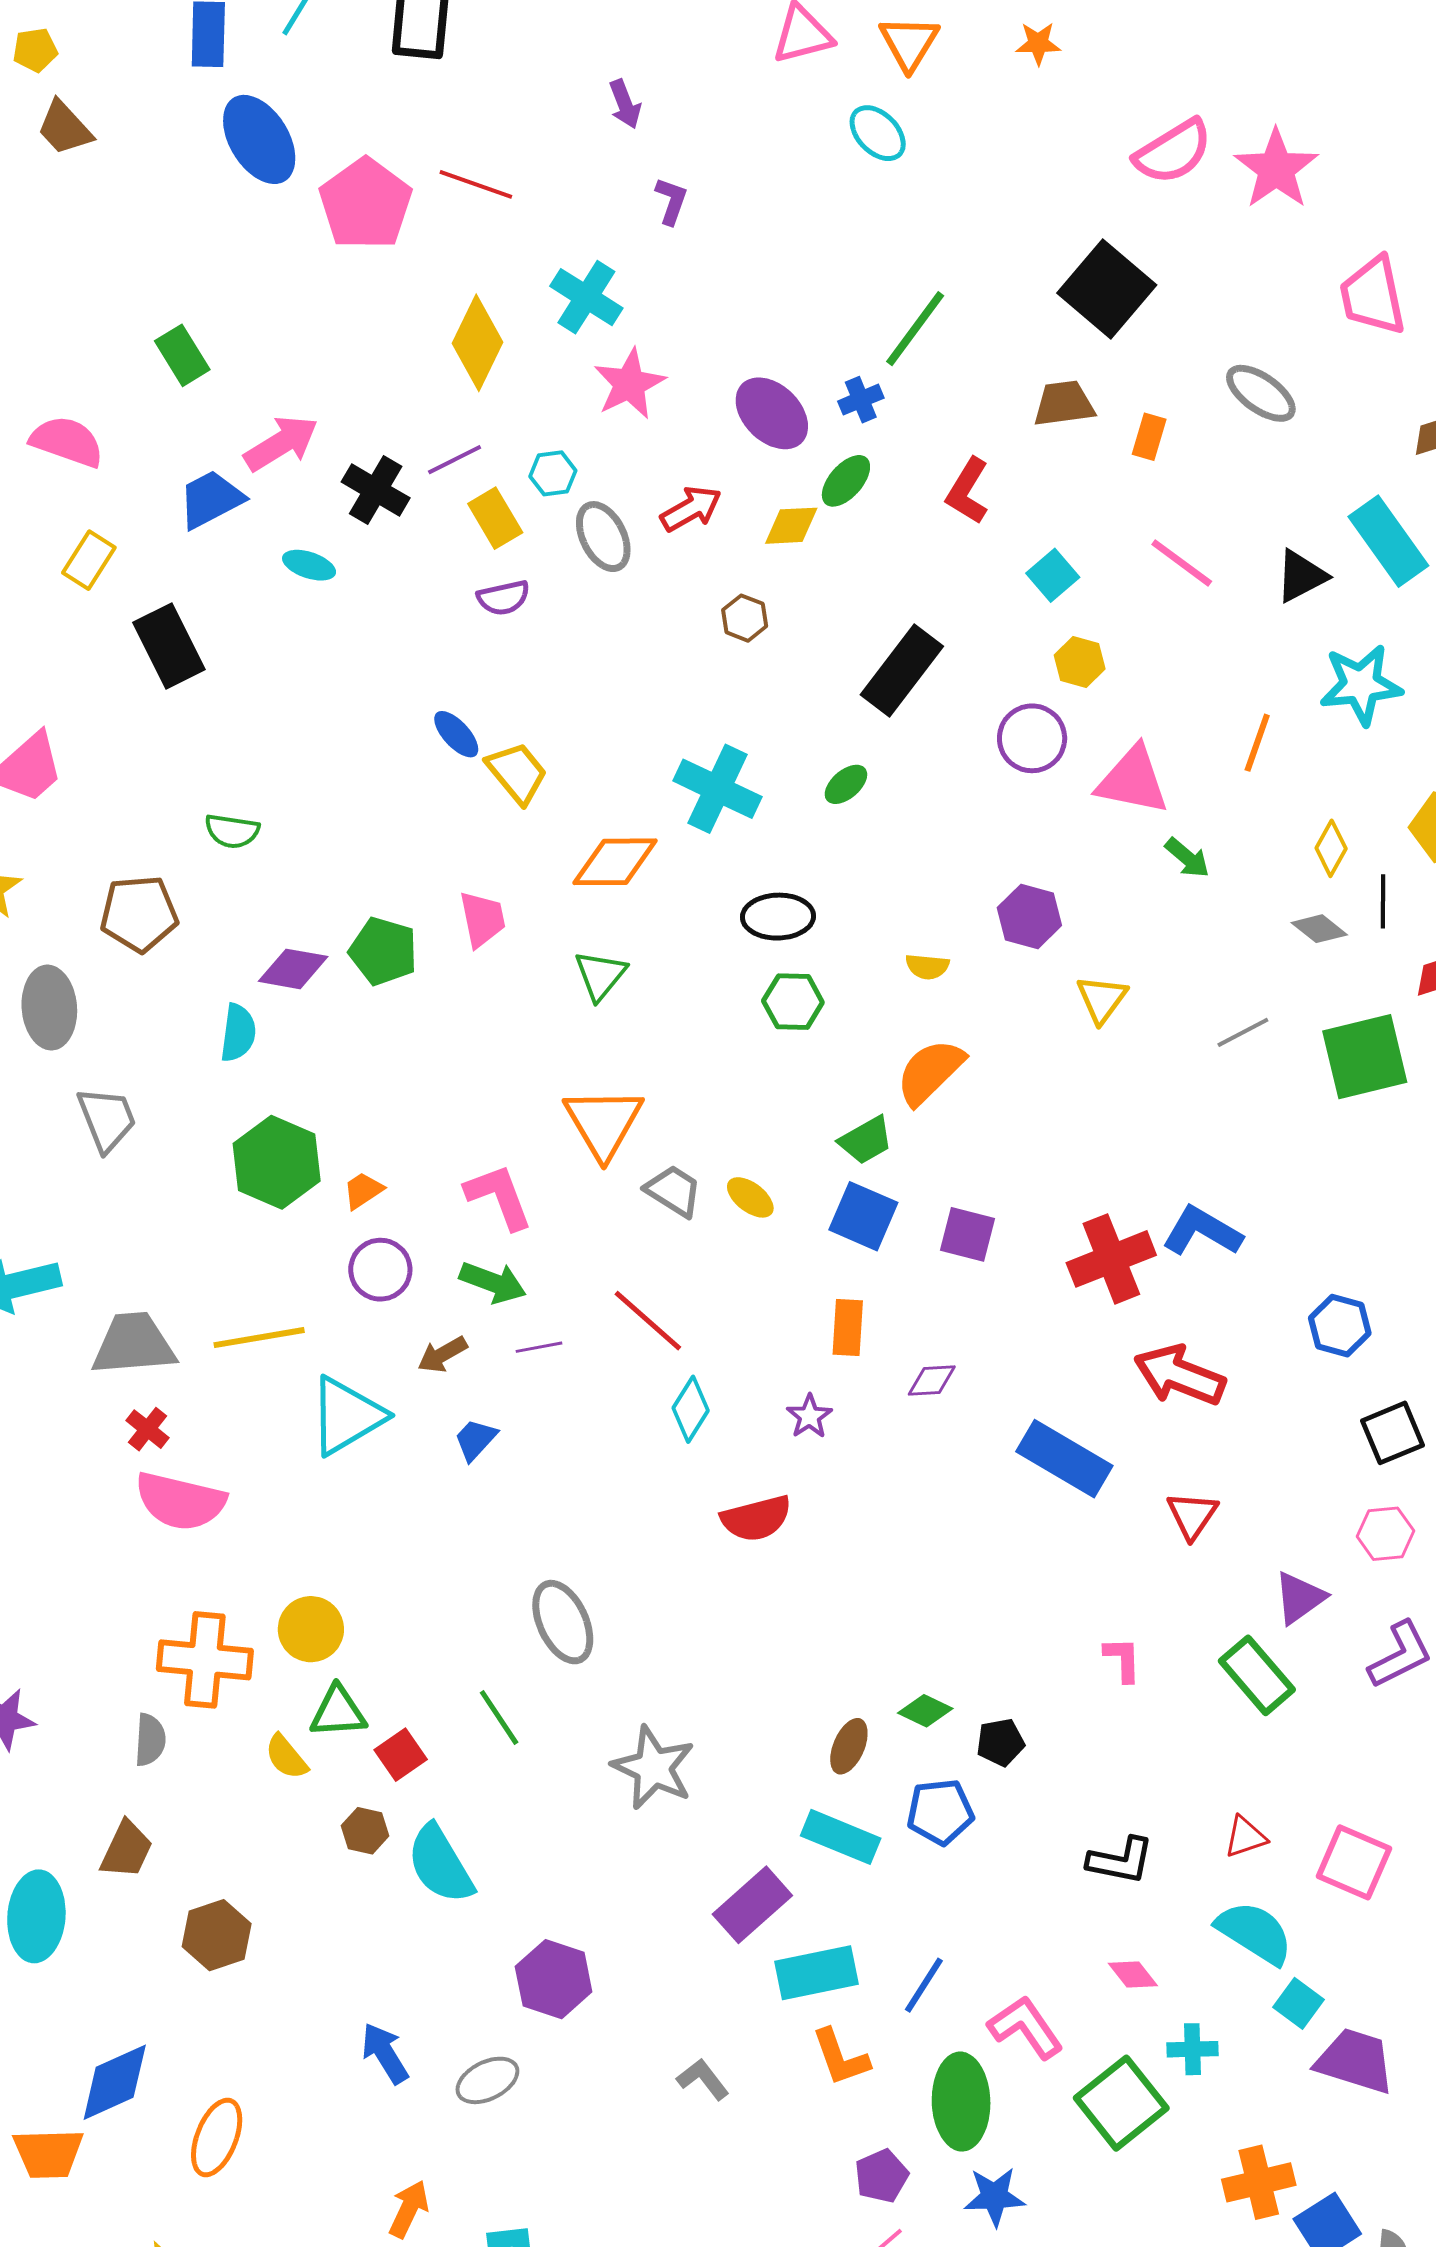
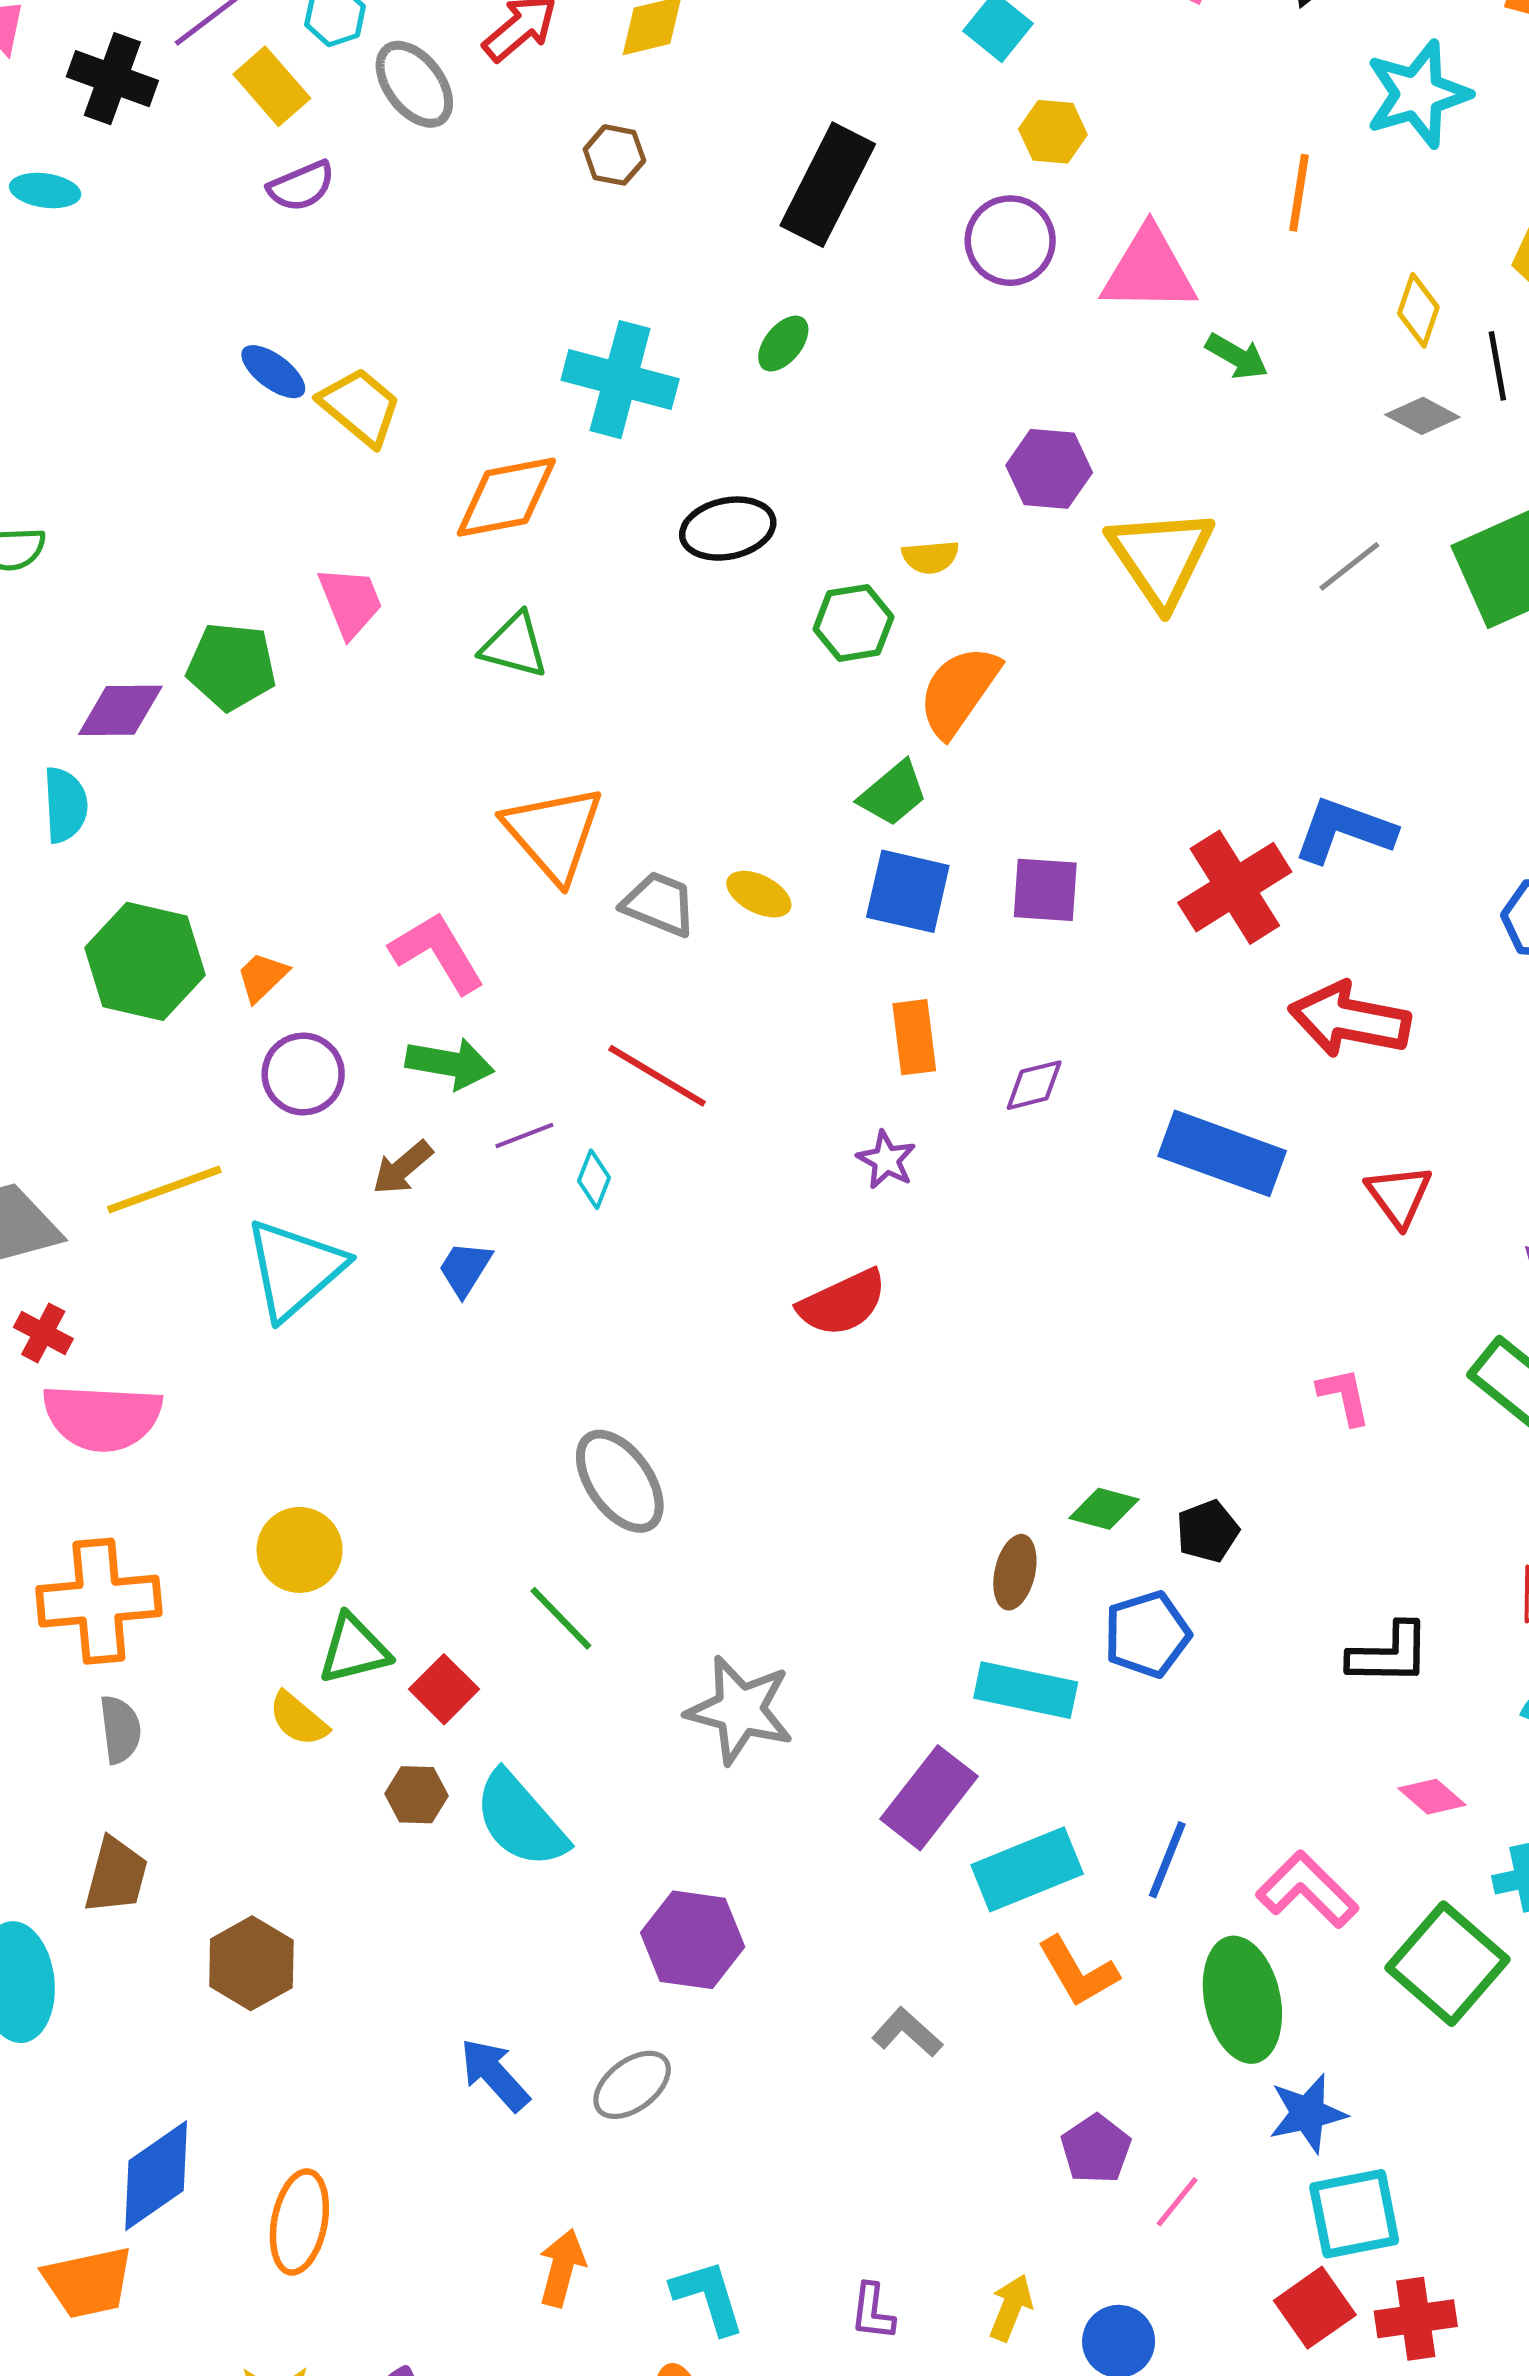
green triangle: (600, 975) -> (514, 646), turned -44
yellow triangle: (1102, 999) -> (1161, 557), size x1.6
green hexagon: (793, 1002) -> (853, 623), moved
cyan diamond: (691, 1409) -> (594, 1179), moved, size x0.7
orange cross: (205, 1660) -> (99, 1601), moved
gray star: (653, 1768) -> (740, 1710), moved
purple pentagon: (882, 2176) -> (1096, 2149), moved

